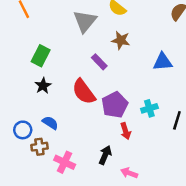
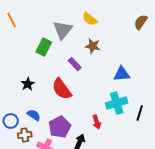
green rectangle: (41, 56) -> (44, 47), moved
blue triangle: (163, 62) -> (122, 74), moved
purple pentagon: (115, 105) -> (60, 127), moved
cyan cross: (149, 108) -> (117, 103), size x1.5

